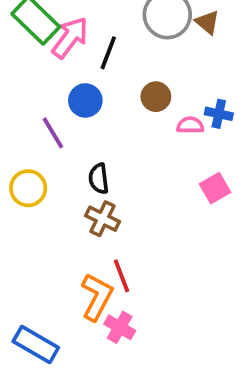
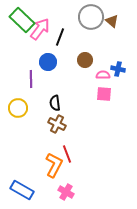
purple line: (53, 133) -> (31, 79), turned 30
pink square: (215, 188) -> (104, 94), moved, turned 35
pink cross: (120, 327) -> (66, 192), moved

